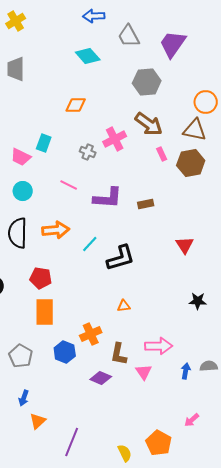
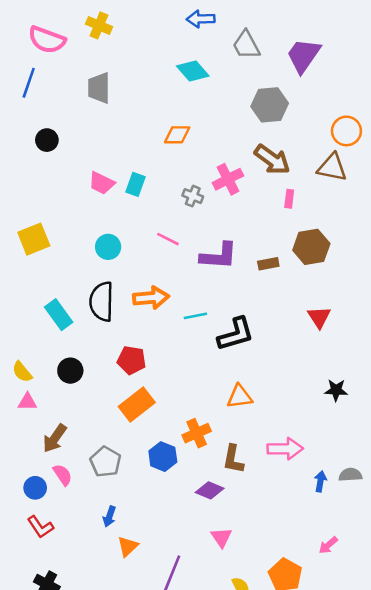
yellow cross: (16, 21) -> (99, 25), turned -36
pink rectangle: (162, 154) -> (289, 199), turned 32
pink trapezoid: (21, 157) -> (102, 183), moved
brown hexagon: (191, 163) -> (311, 247), moved
cyan line: (90, 244) -> (195, 316), turned 36
orange triangle: (124, 306) -> (240, 397), size x1.5
orange rectangle: (45, 312) -> (137, 404), turned 52
pink triangle: (144, 372) -> (221, 537), moved

